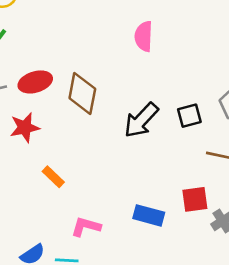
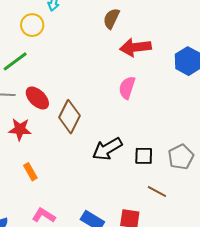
red ellipse: (35, 82) -> (37, 98), turned 45

